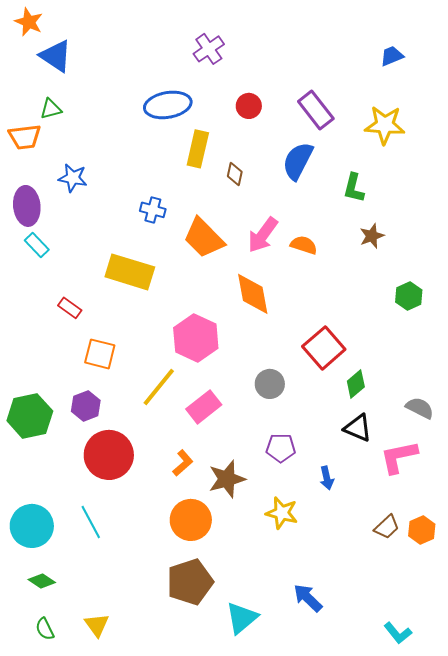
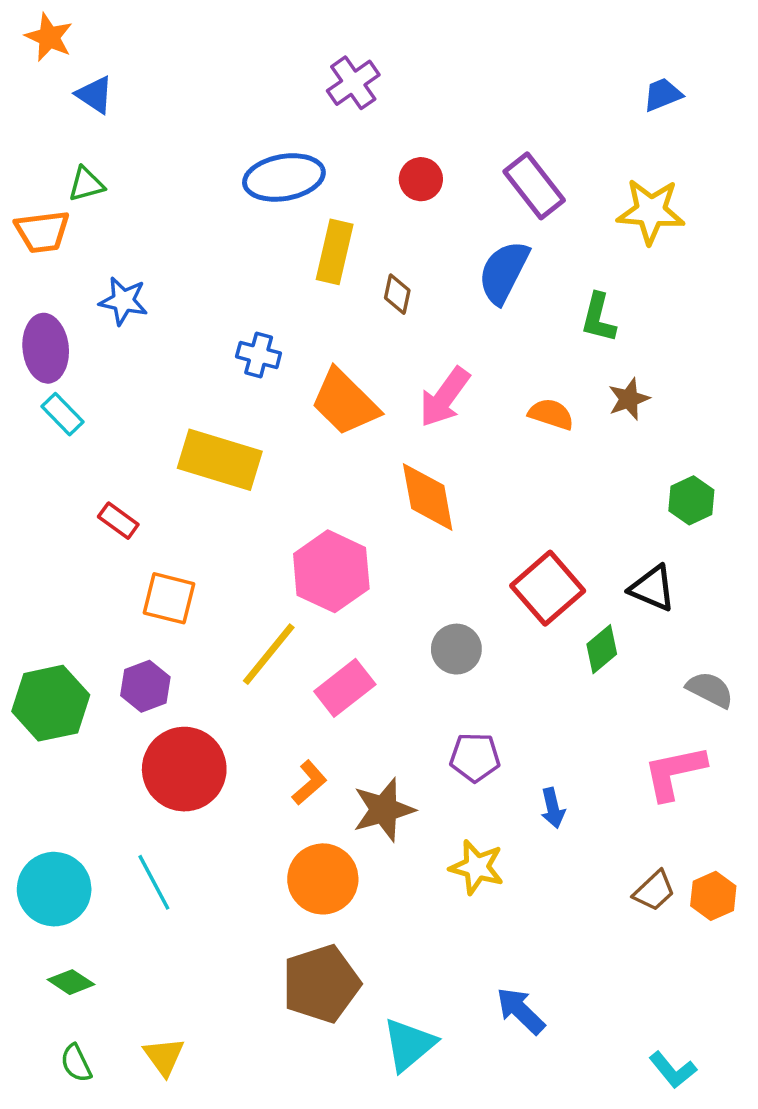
blue triangle: (56, 56) -> (95, 95), size x0.7
orange semicircle: (304, 245) -> (551, 414), moved
black triangle: (358, 428) -> (652, 588), moved

